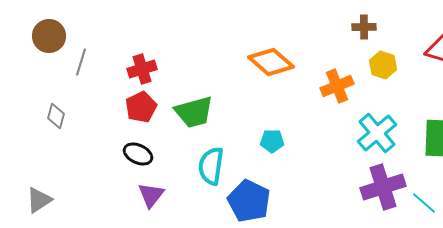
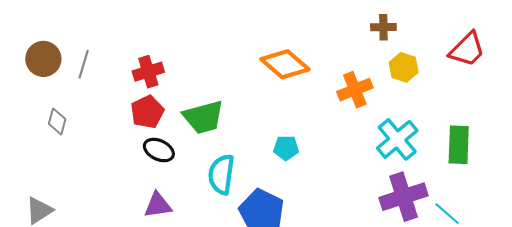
brown circle: (49, 36) -> (43, 59), moved
black ellipse: (138, 154) -> (159, 150), moved
purple triangle: (151, 195) -> (158, 205), turned 44

